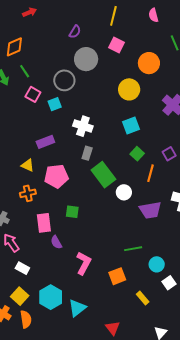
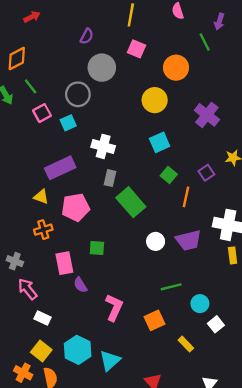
pink square: (33, 94) -> (42, 113), turned 35
purple rectangle: (45, 142) -> (60, 168), size x1.4
white circle: (124, 192) -> (156, 241), moved

